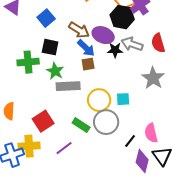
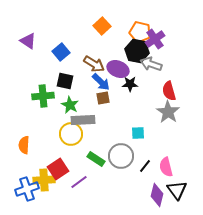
red semicircle: (158, 43) -> (169, 91), moved
gray arrow: (132, 44) -> (151, 64), moved
yellow circle: (99, 100) -> (71, 134), moved
red square: (43, 121) -> (58, 169), moved
black line: (130, 141) -> (145, 166), moved

